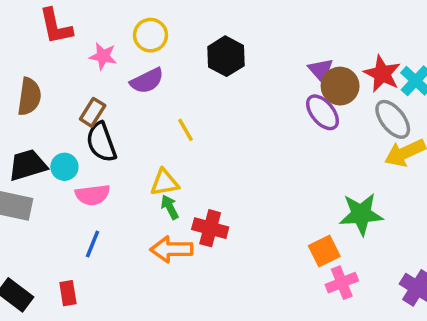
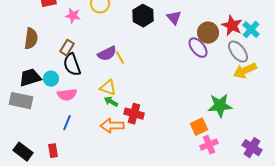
purple triangle: (321, 70) -> (174, 18), moved
purple semicircle: (147, 81) -> (107, 54), moved
yellow triangle: (165, 183) -> (108, 88), turned 30
green arrow: (170, 207) -> (111, 102), turned -32

